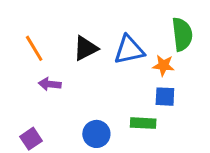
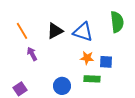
blue triangle: (129, 50) -> (83, 32), turned 30
orange star: (163, 65) -> (87, 58), moved
purple arrow: (50, 84) -> (32, 54), turned 56

